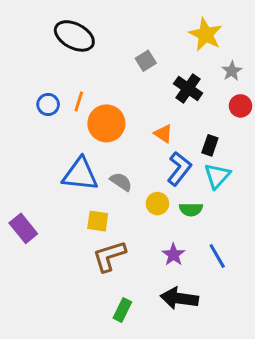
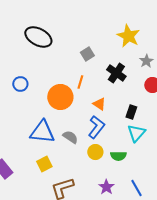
orange line: (79, 102) -> (80, 82), moved
blue L-shape: (179, 169) -> (96, 127), moved
yellow square: (98, 221) -> (44, 164), moved, turned -35

